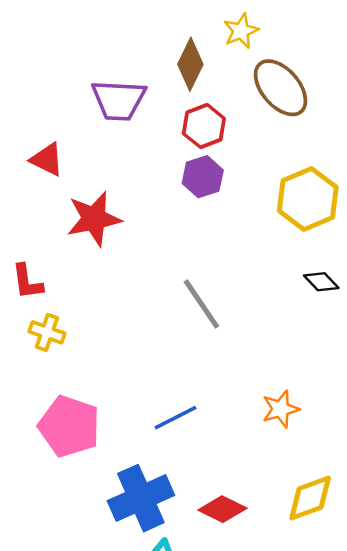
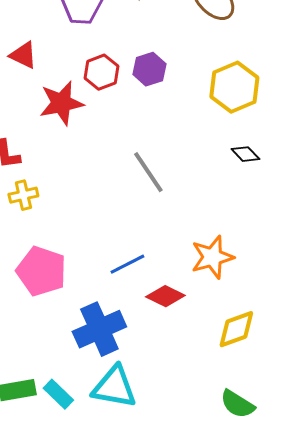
red hexagon: (204, 126) -> (101, 72), moved
yellow cross: (47, 332) -> (23, 195), turned -32
orange star: (281, 409) -> (212, 257), size x1.4
red diamond: (222, 509) -> (165, 296), moved

